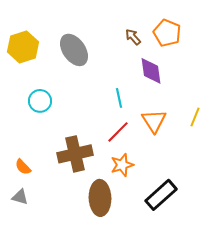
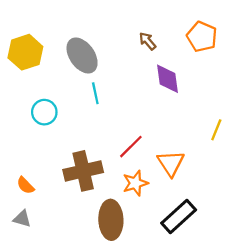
orange pentagon: (167, 33) -> (202, 37), moved
cyan line: (119, 98) -> (95, 93), moved
orange triangle: (154, 121) -> (171, 163), moved

